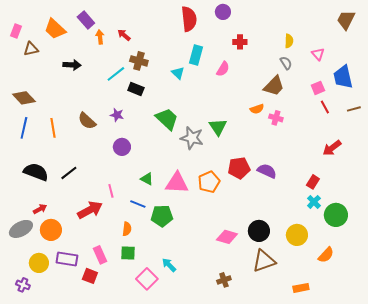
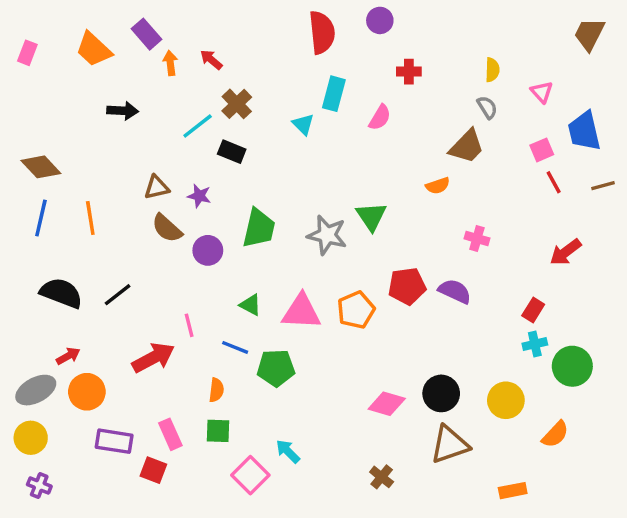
brown triangle: (31, 49) -> (157, 187), moved
brown cross: (139, 61) -> (237, 104), turned 30
pink cross: (276, 118) -> (477, 238), moved
green trapezoid: (167, 119) -> (259, 228), moved, turned 60
brown semicircle: (87, 121) -> (167, 228), moved
cyan cross: (314, 202) -> (535, 344), turned 32
yellow circle: (39, 263) -> (31, 438), moved
brown cross: (224, 280) -> (382, 477), turned -32

